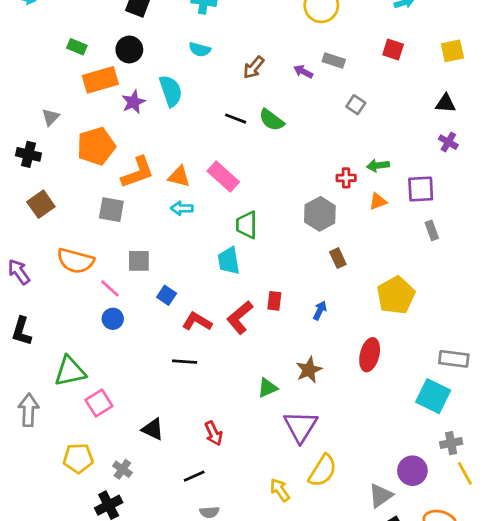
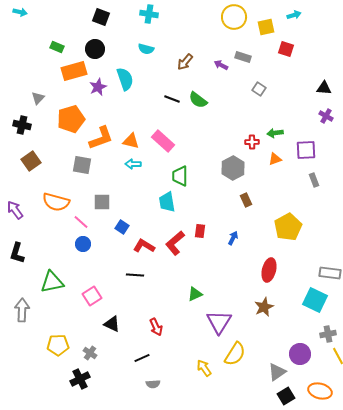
yellow square: (452, 51) -> (266, 27), moved
brown star: (309, 370) -> (264, 307), moved
pink square: (99, 403) -> (92, 296), moved

